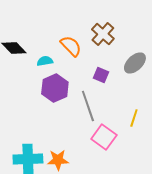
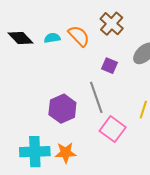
cyan semicircle: (45, 61) -> (52, 38), moved
purple hexagon: (55, 88) -> (62, 109), moved

